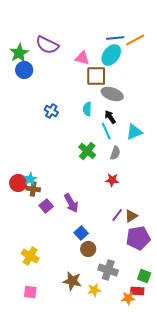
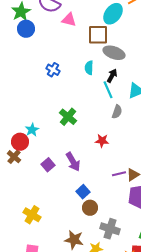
pink triangle: (82, 58) -> (69, 20), moved
black arrow: (110, 117) -> (112, 76), turned 64
green cross: (87, 151) -> (68, 117), moved
cyan star: (30, 179) -> (32, 130), moved
red star: (112, 180) -> (102, 141), moved
brown cross: (33, 189) -> (14, 157), moved, turned 32
purple line: (117, 215) -> (119, 174), turned 40

